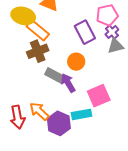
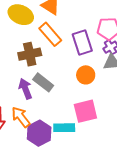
orange rectangle: (38, 30) -> (50, 34), moved
orange circle: (76, 62) -> (86, 75), moved
purple arrow: (68, 83) -> (25, 89), moved

